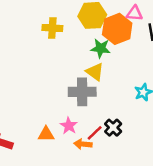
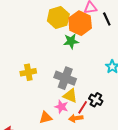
yellow cross: (52, 28) -> (28, 72), moved
yellow triangle: (95, 72) -> (70, 96), moved
gray cross: (82, 92) -> (65, 78), turned 35

